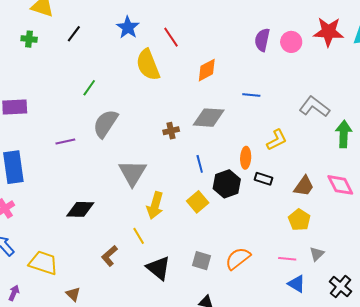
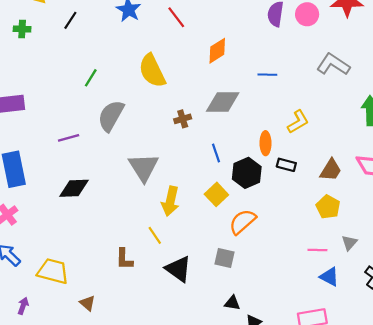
yellow semicircle: (148, 65) -> (152, 71), moved
gray L-shape: (314, 107) -> (333, 64), moved
black diamond: (80, 209) -> (74, 188), moved
brown L-shape: (109, 256) -> (124, 259), turned -45
orange semicircle: (238, 258) -> (242, 222), moved

